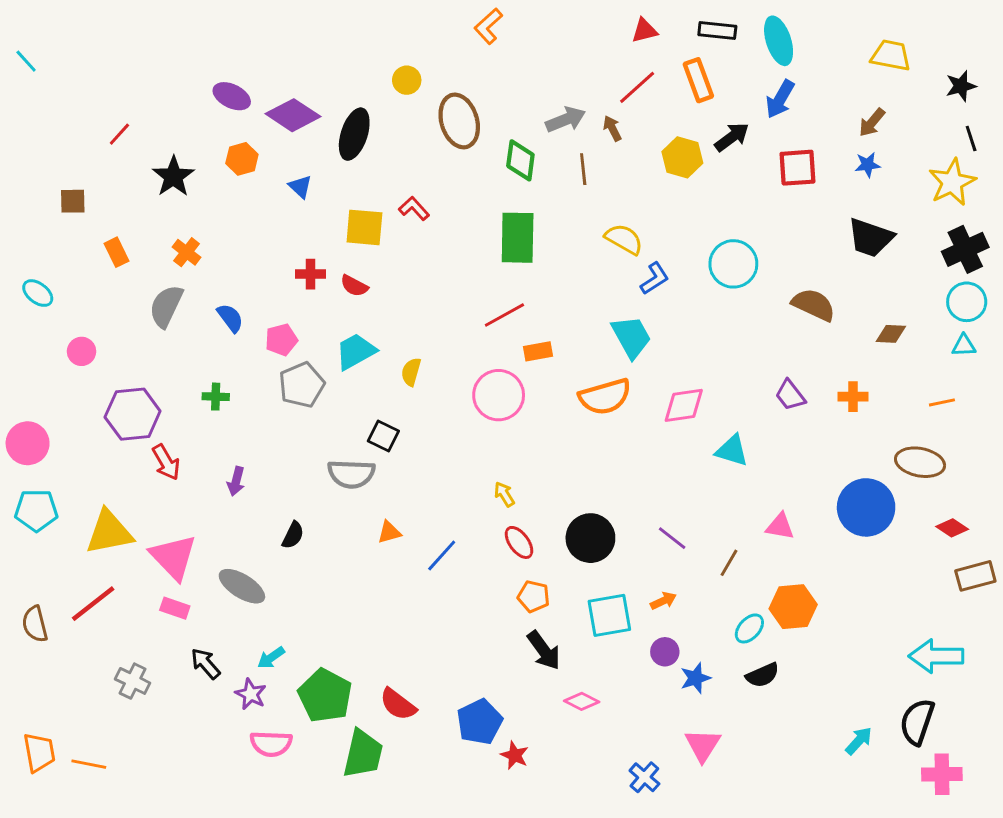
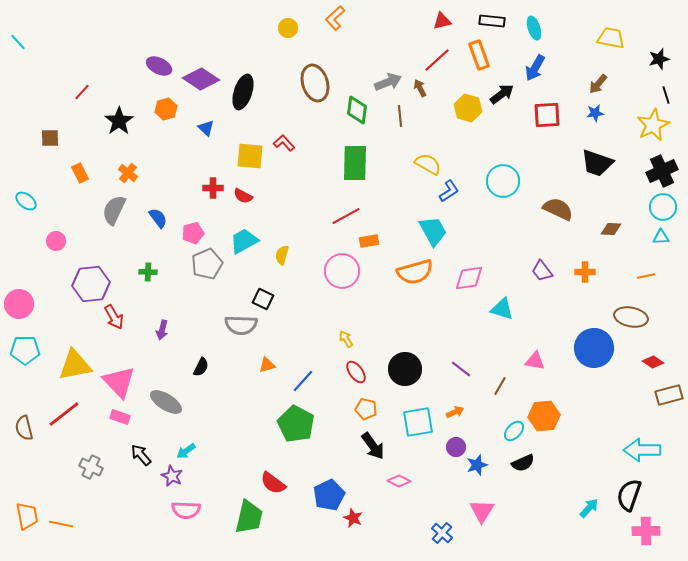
cyan ellipse: (779, 41) -> (534, 28), size x0.7
yellow circle: (407, 80) -> (288, 28), moved
green pentagon: (325, 696) -> (296, 424), moved

